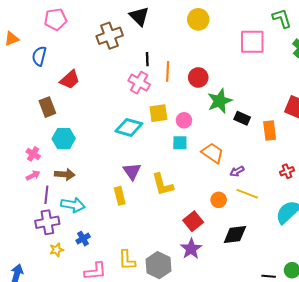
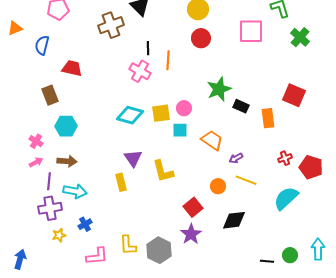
red circle: (198, 77) -> (201, 38), moved
red trapezoid: (70, 80) -> (72, 68), turned -125
yellow square: (158, 113) -> (161, 113), moved

